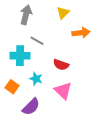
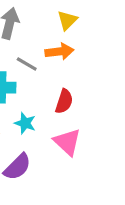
orange arrow: (81, 33) -> (59, 51), moved
red semicircle: (61, 65) -> (64, 101), turned -91

